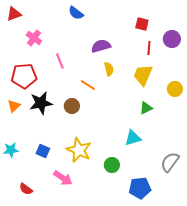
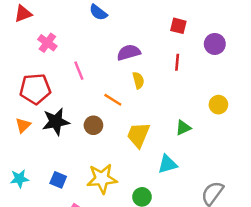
red line: (149, 48) -> (177, 62), moved
yellow trapezoid: (143, 75) -> (138, 135), moved
yellow star: (79, 150) -> (102, 179), turned -30

